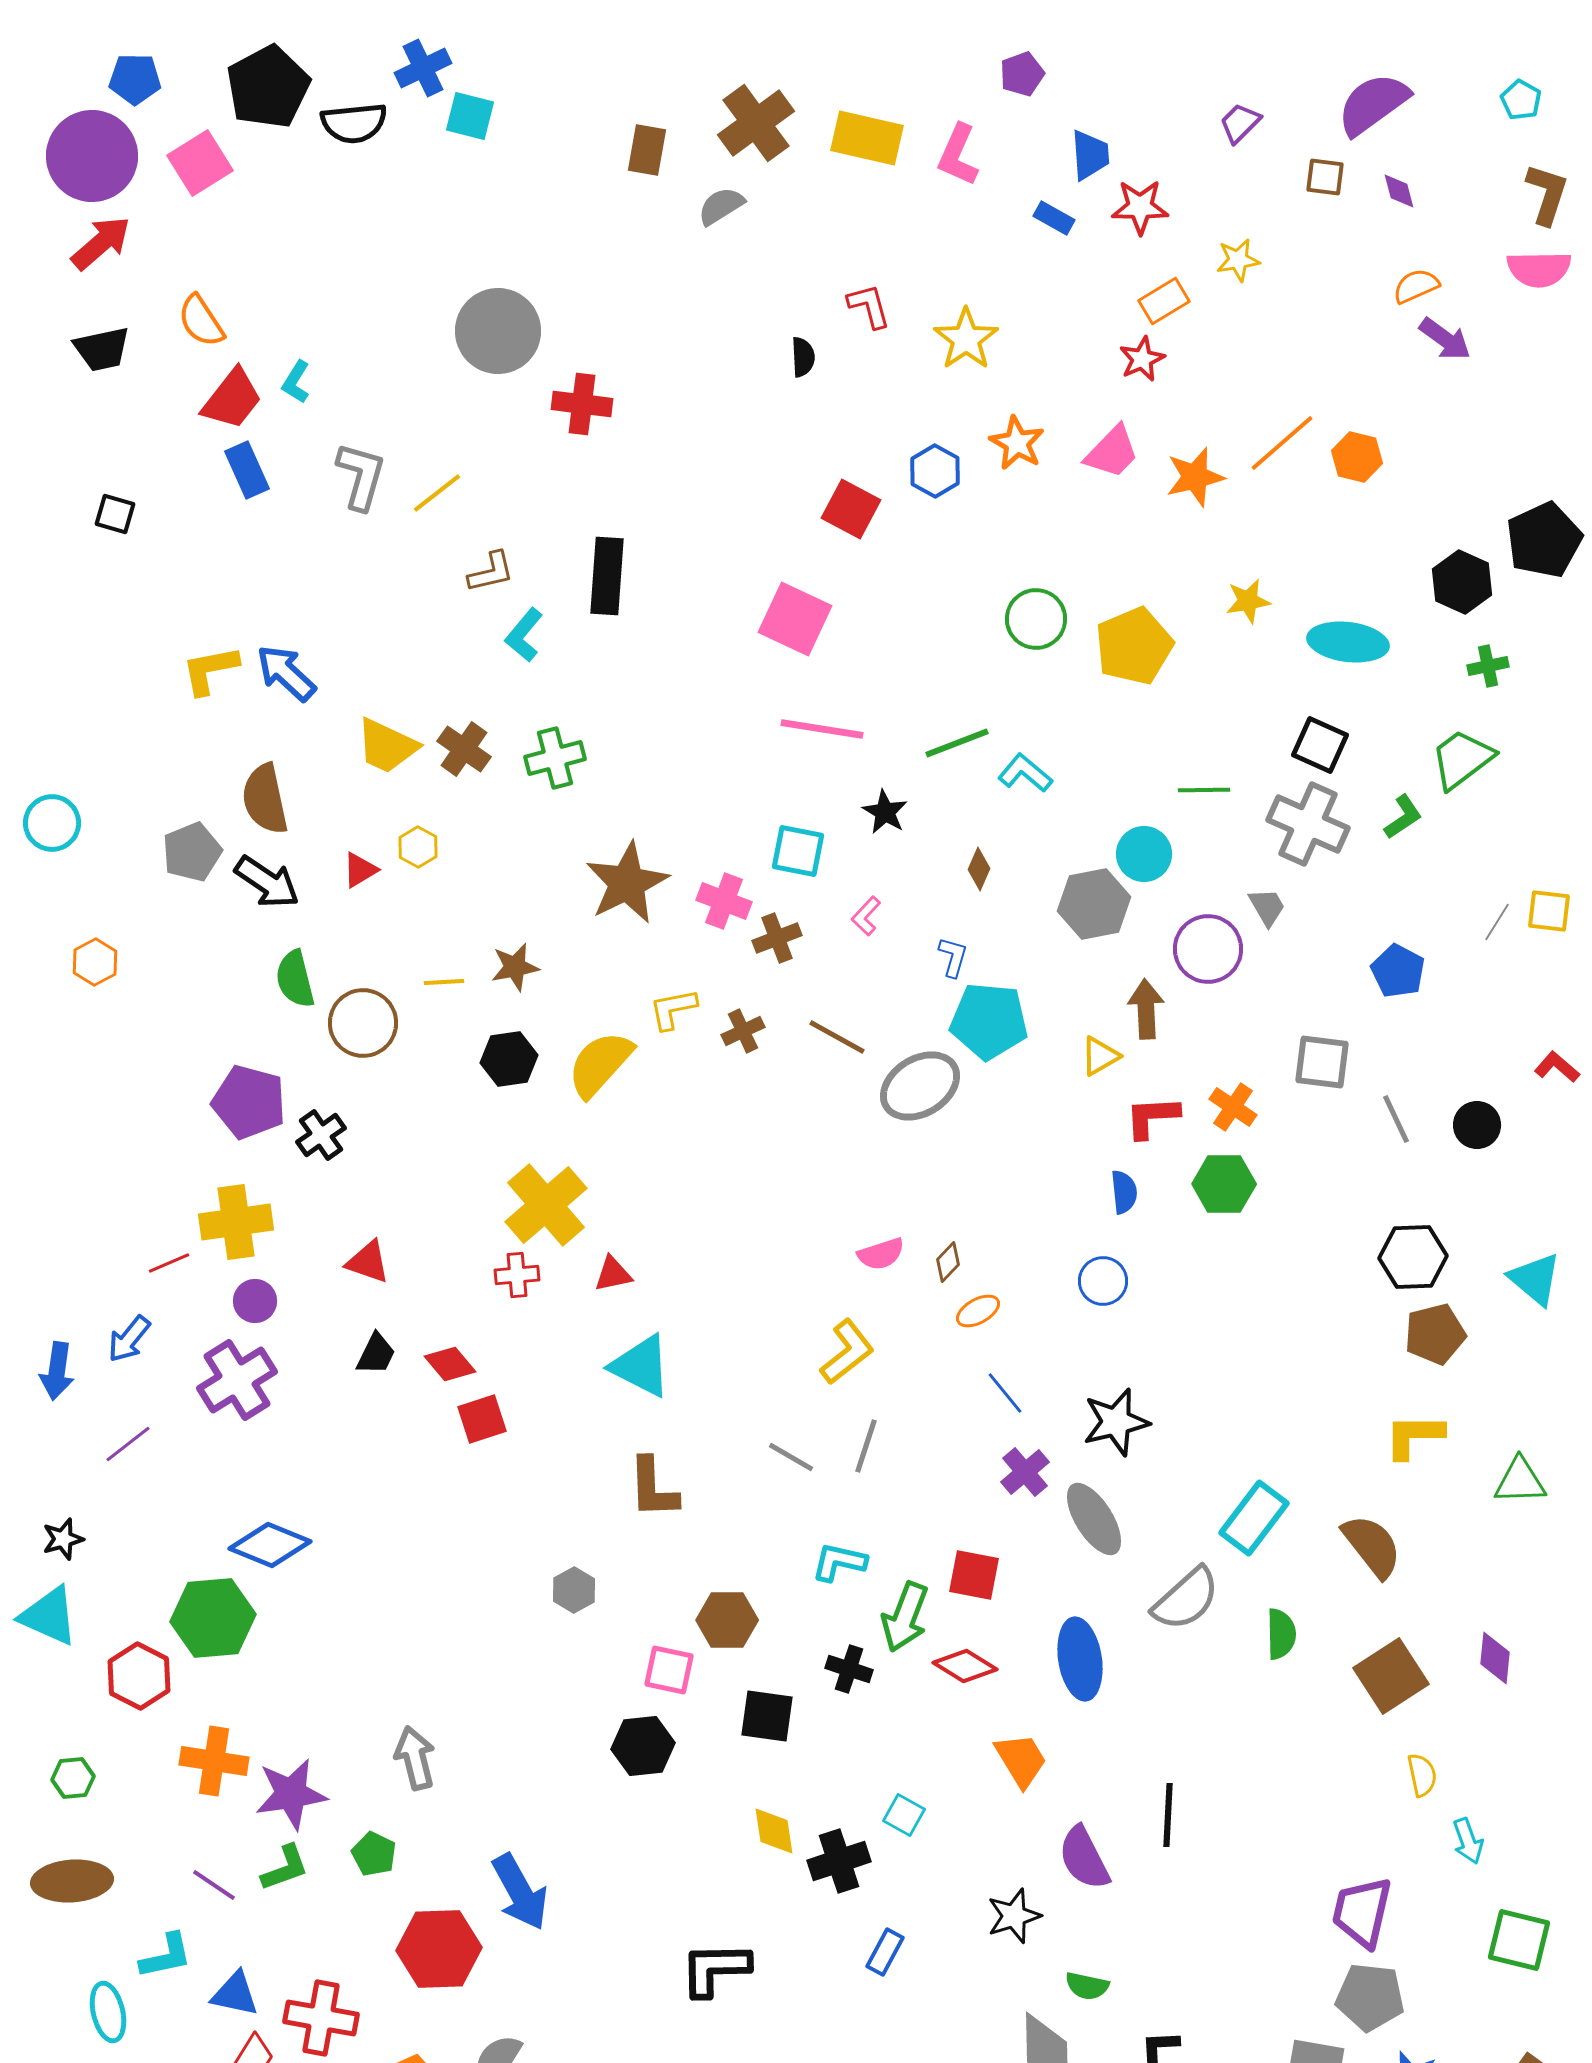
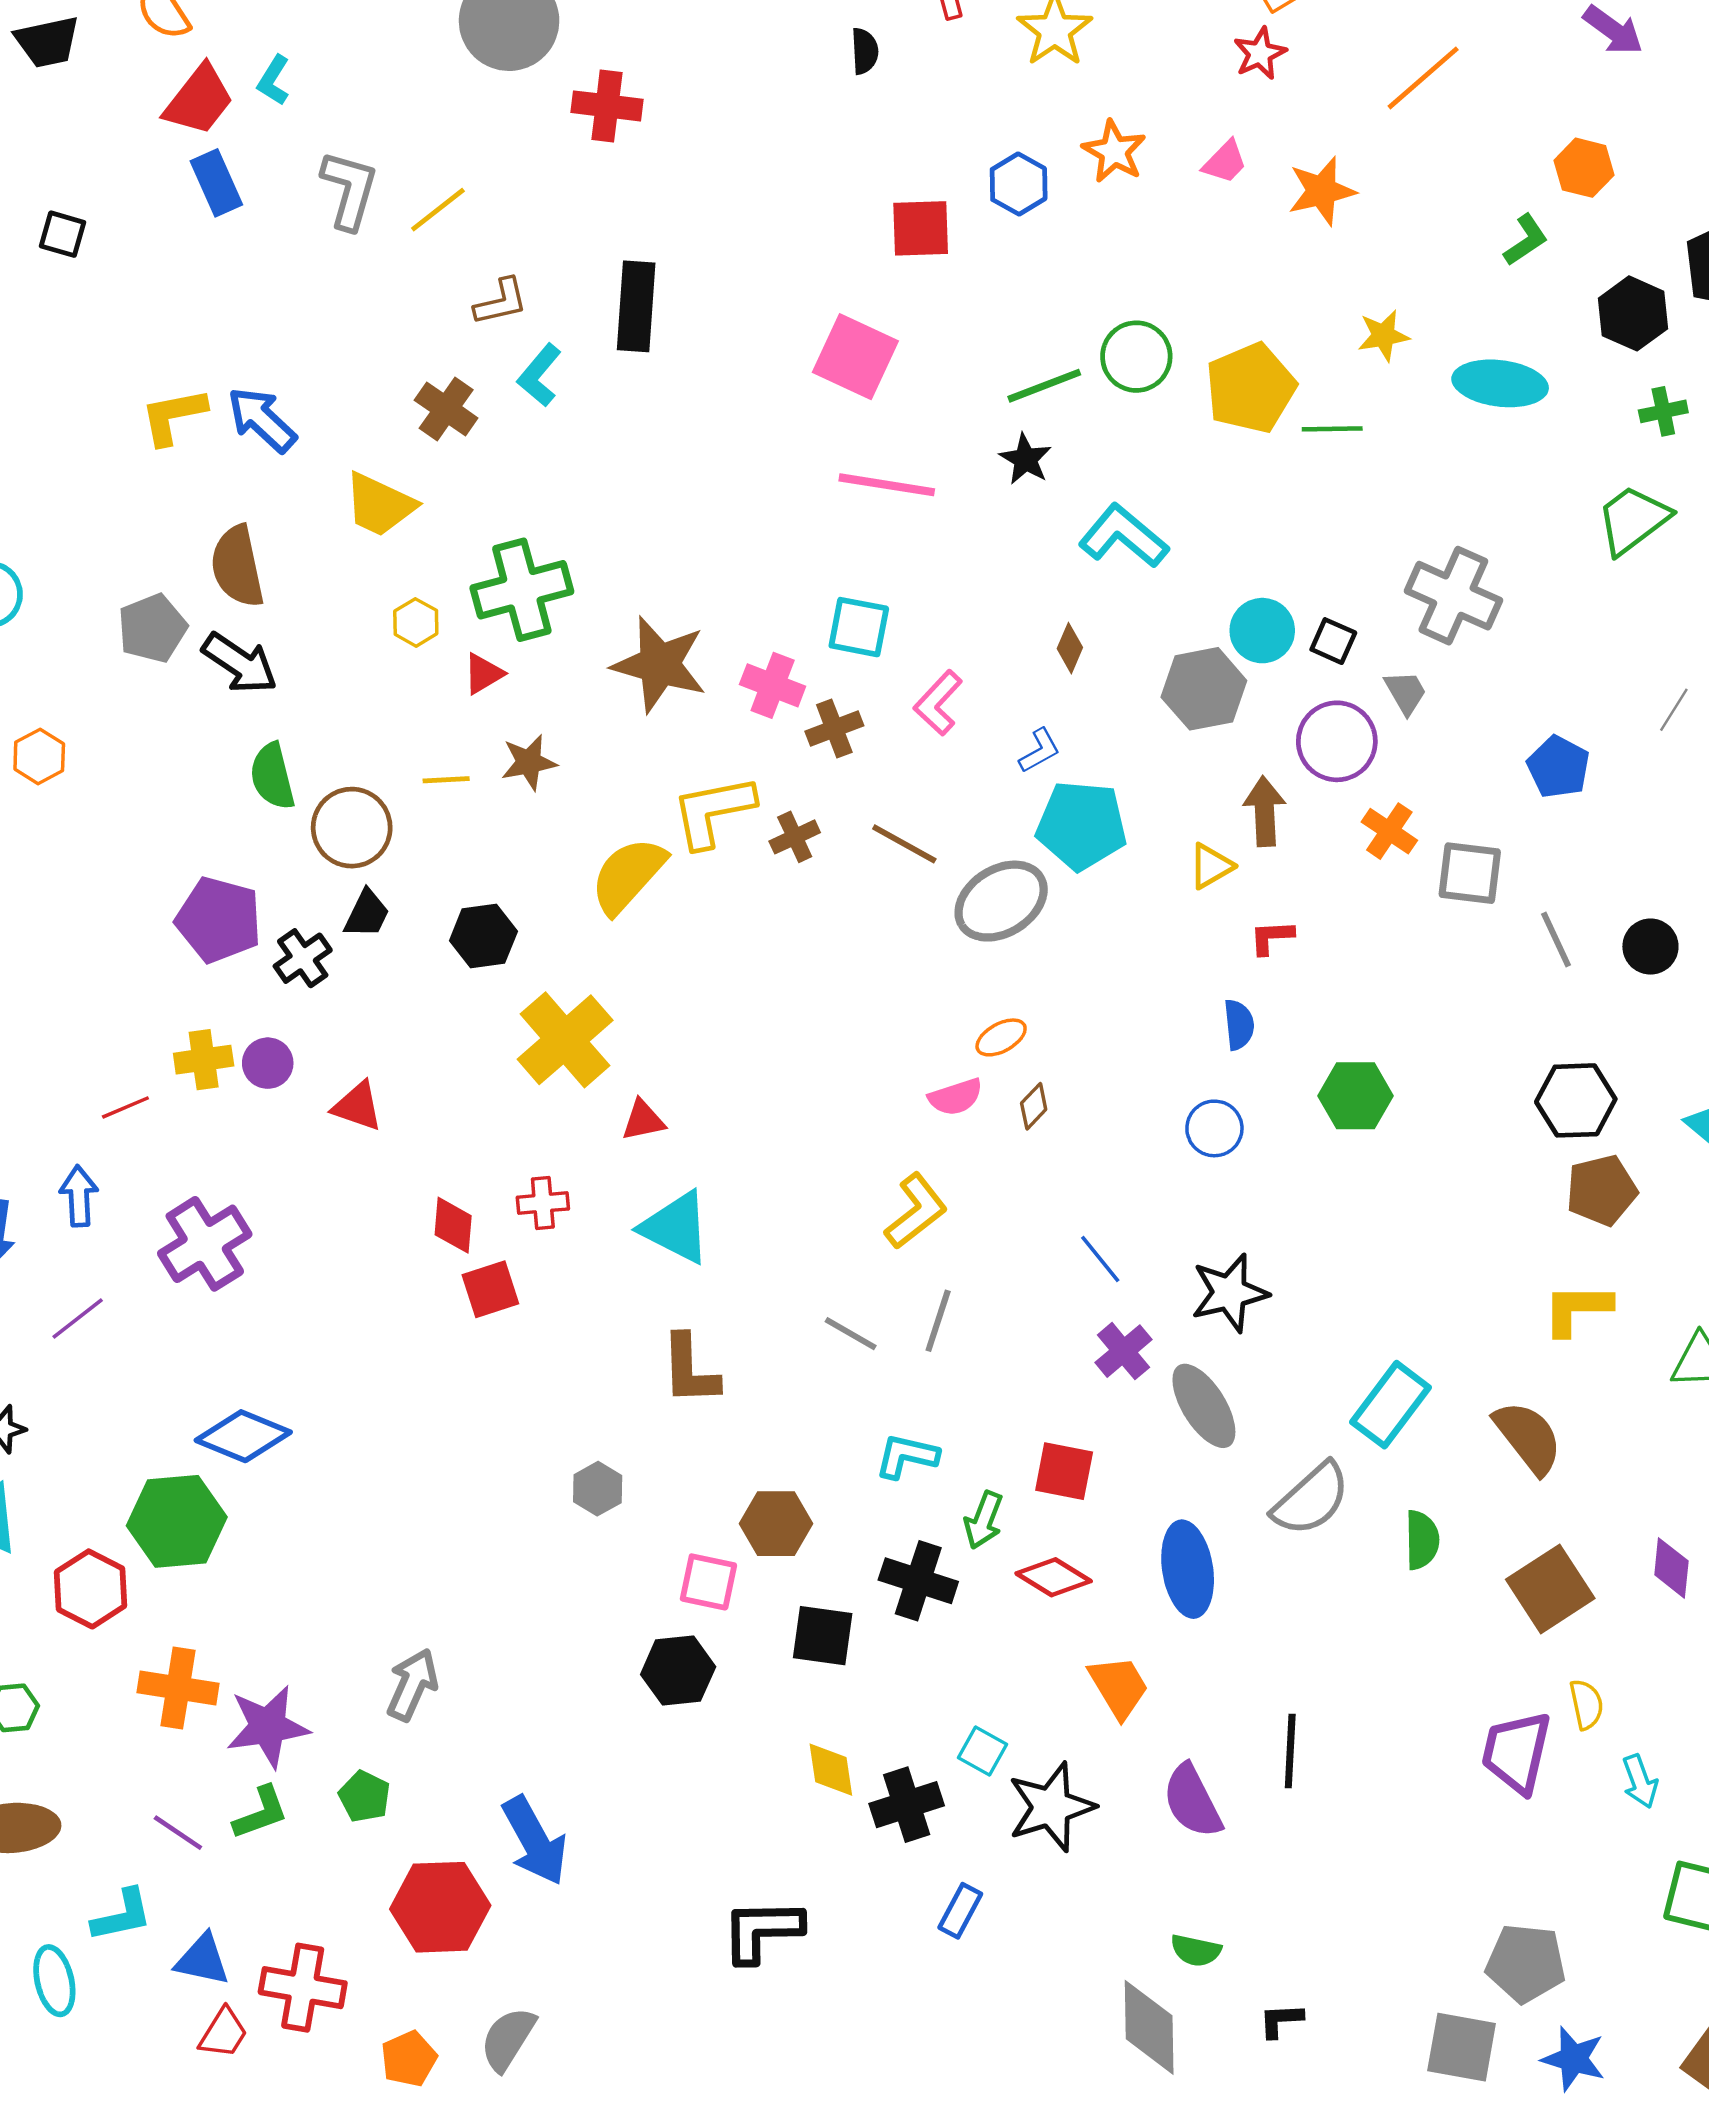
orange line: (1282, 443) -> (1423, 78), moved
pink trapezoid: (1112, 452) -> (1225, 162), size x0.7
orange hexagon: (1357, 457) -> (1584, 168), moved
red square: (851, 509) -> (921, 228), turned -30
green line: (957, 743) -> (1044, 386), moved
black square: (1320, 745) -> (1333, 641), moved, size x0.7
brown cross: (464, 749) -> (446, 409), moved
green cross: (555, 758) -> (522, 590), moved, size x1.4
cyan L-shape: (1025, 773) -> (1123, 536), size x1.4
green line: (1204, 790) -> (1332, 429), moved
black star: (885, 812) -> (1026, 459), moved
green L-shape: (1403, 817) -> (1526, 240), moved
red triangle: (360, 870) -> (483, 674), moved
brown star: (627, 883) -> (659, 664), turned -30
pink L-shape: (866, 916) -> (938, 703), size x1.4
blue L-shape: (953, 957) -> (1040, 751), turned 45
yellow L-shape: (673, 1009) -> (713, 811), size x1.5
black hexagon: (509, 1059) -> (483, 936), moved
orange cross: (1233, 1107) -> (1389, 831), moved
red L-shape: (1152, 1117) -> (1272, 937), size x0.7
green hexagon: (1224, 1184) -> (1355, 1096), moved
yellow cross: (236, 1222) -> (204, 1060), size x0.7
red cross: (517, 1275) -> (543, 1203), moved
purple circle: (255, 1301) -> (268, 1063), moved
orange ellipse: (978, 1311) -> (1001, 1037), moved
blue arrow: (129, 1339) -> (79, 1196), turned 138
black trapezoid: (376, 1354) -> (367, 914), moved
red diamond: (450, 1364) -> (453, 1225), turned 45
green arrow: (905, 1617) -> (984, 1520), size x0.7
black cross: (849, 1669) -> (918, 1581), size x1.4
gray arrow: (415, 1758) -> (412, 1685), turned 38
purple trapezoid: (1362, 1912) -> (1516, 1752), moved
black star: (1014, 1916) -> (1051, 1807), moved, size x1.4

